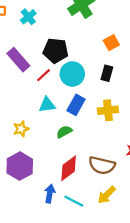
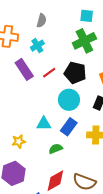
black pentagon: (56, 51) -> (75, 73), moved
purple rectangle: (18, 60) -> (24, 69), moved
red line: (43, 75) -> (49, 73), moved

